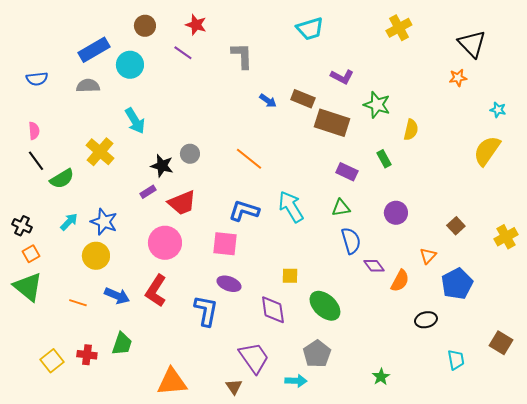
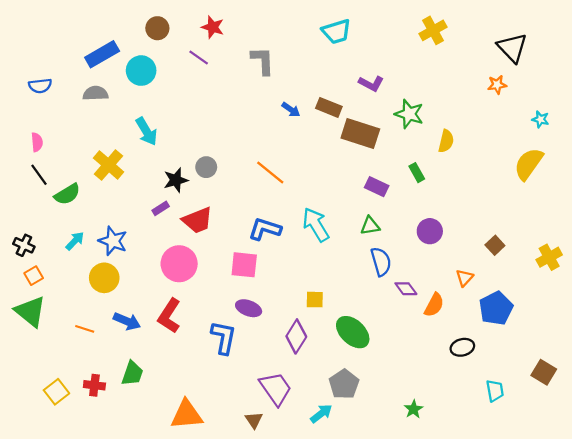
black star: (162, 166) -> (176, 180), turned -30
purple diamond: (273, 310) -> (296, 336), turned 40
cyan arrow: (296, 381) -> (321, 413), turned -40

